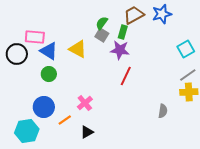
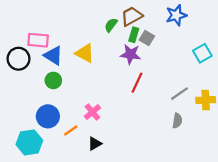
brown trapezoid: (134, 15) -> (132, 16), moved
gray square: (102, 35) -> (147, 38), moved
gray line: (188, 75) -> (179, 94), moved

